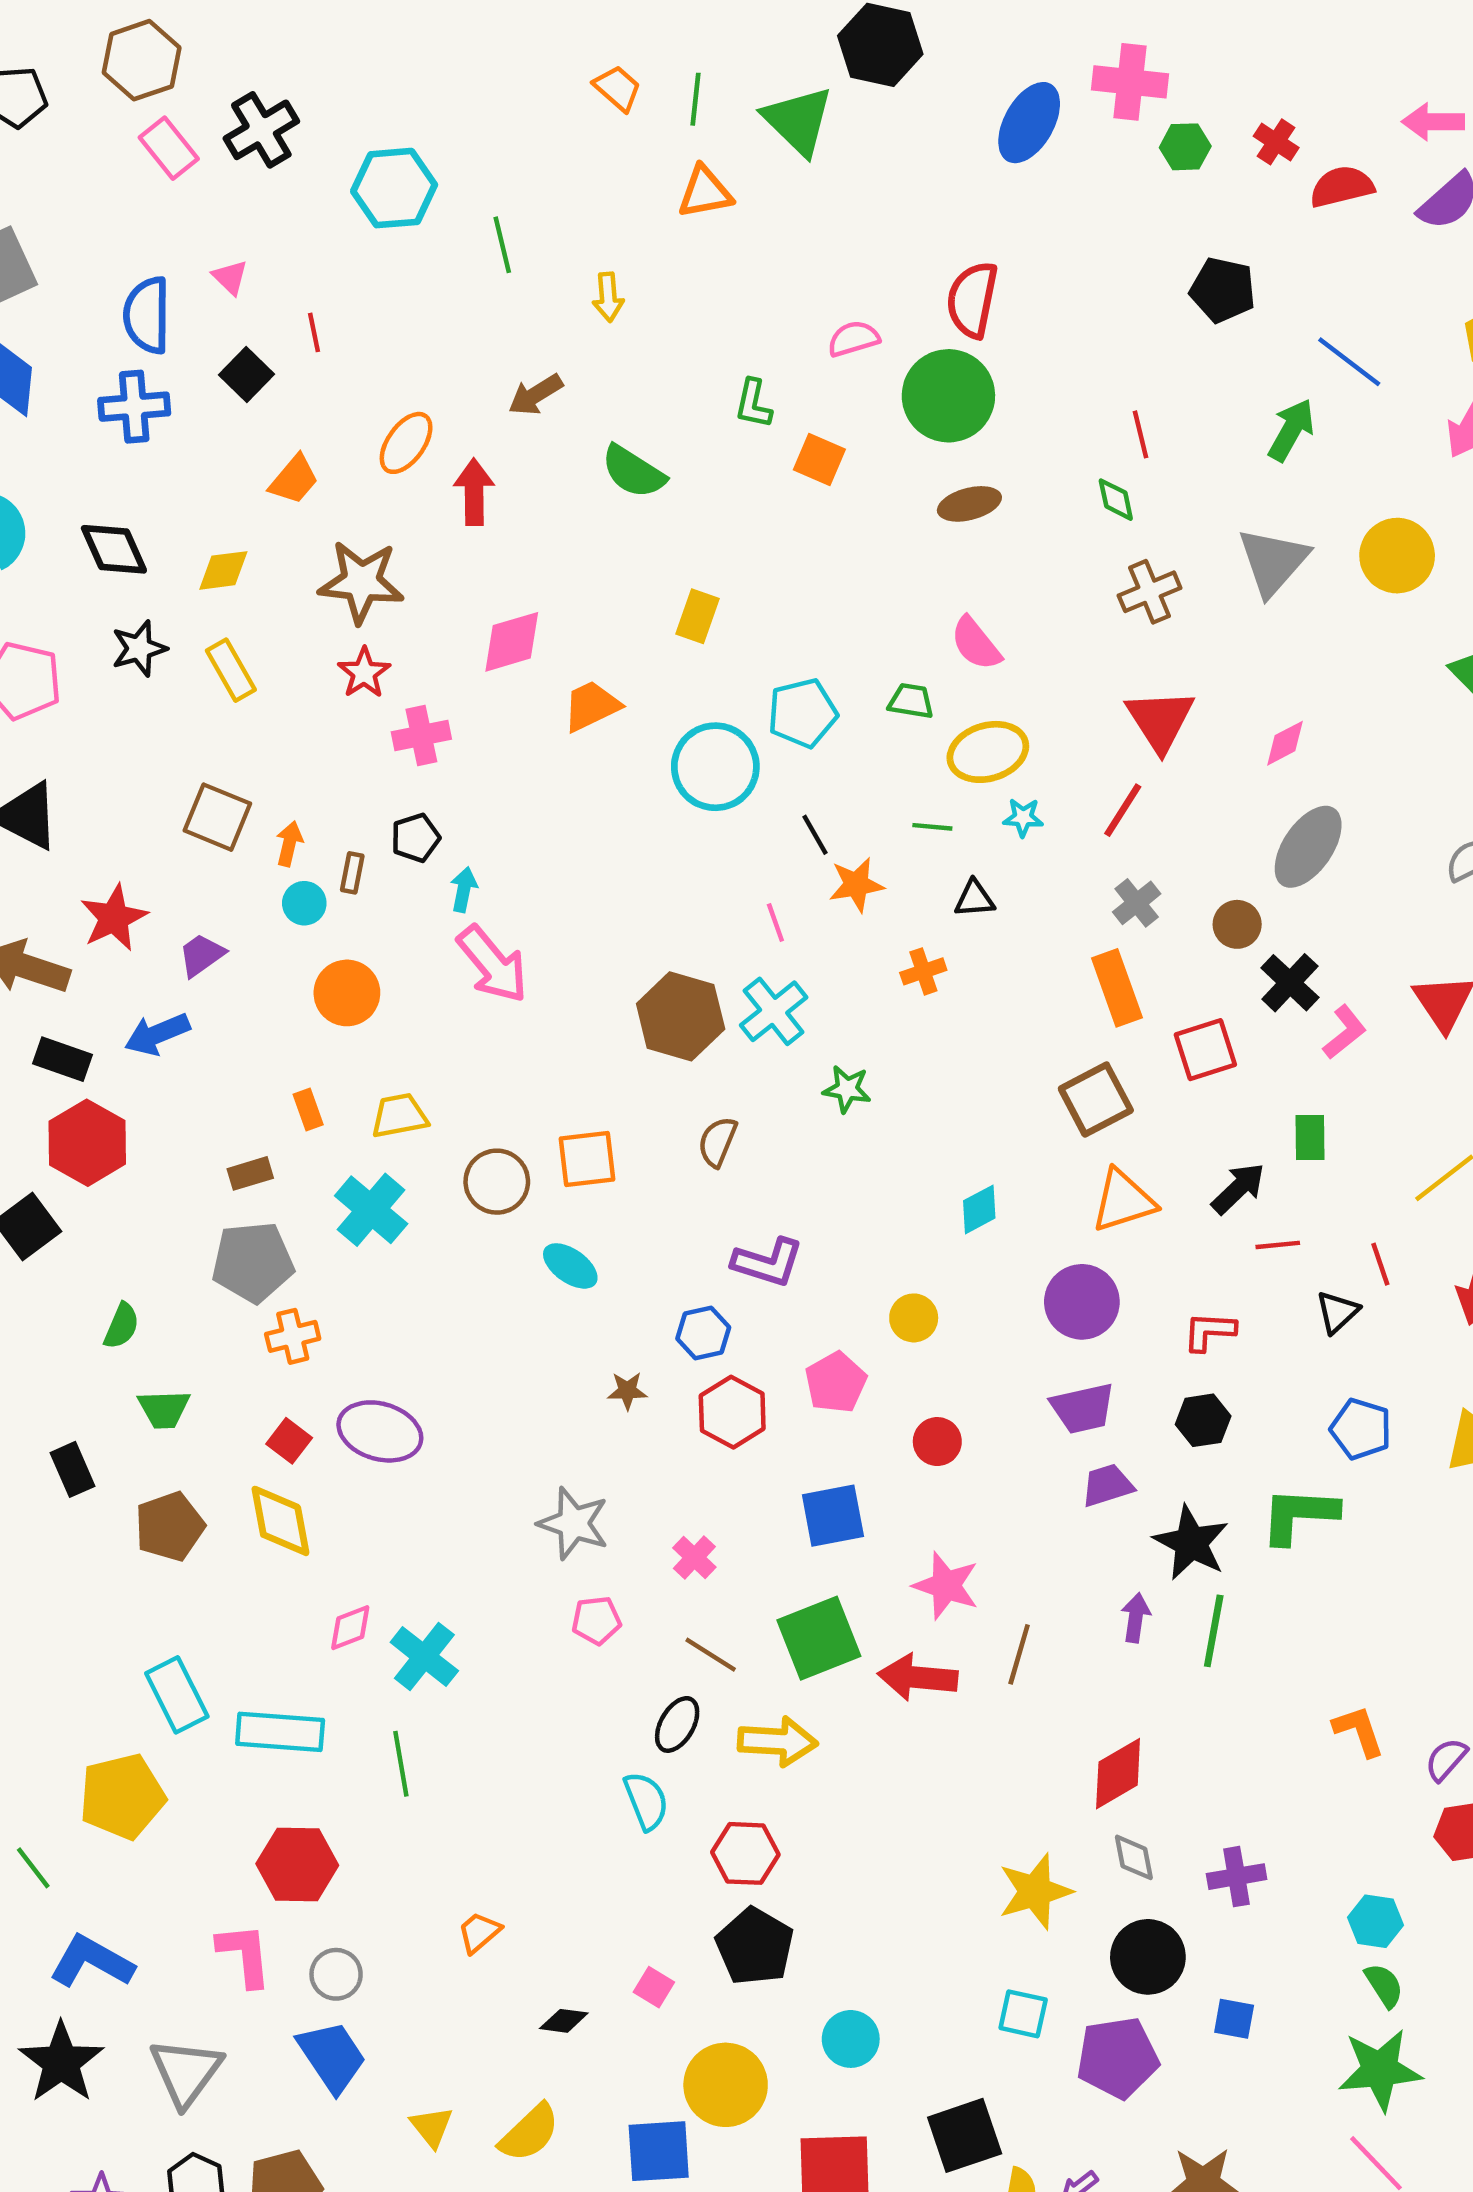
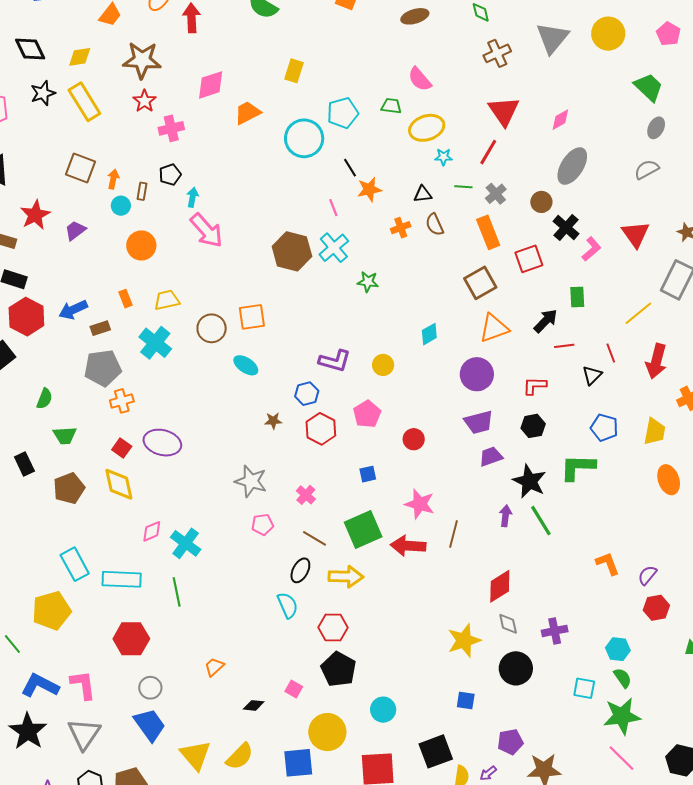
yellow rectangle: (231, 670) -> (84, 102), size x1.4
green line: (932, 827) -> (463, 187), moved
blue arrow: (157, 1034) -> (73, 310), moved
brown semicircle: (718, 1142) -> (435, 225), moved, turned -45
yellow circle: (914, 1318) -> (383, 365), moved
blue square: (833, 1516) -> (368, 474), size x0.6
green line: (1214, 1631) -> (541, 521), turned -40
pink L-shape: (244, 1955) -> (83, 685), moved
cyan square: (1023, 2014) -> (584, 688), moved
blue square: (1234, 2019) -> (466, 701), moved
purple pentagon: (1118, 2058) -> (510, 742), moved, size x0.7
yellow triangle: (432, 2127) -> (196, 755), size x1.6

